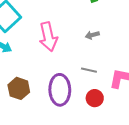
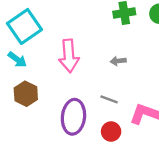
brown hexagon: (19, 88) -> (26, 94), moved

